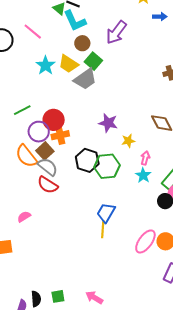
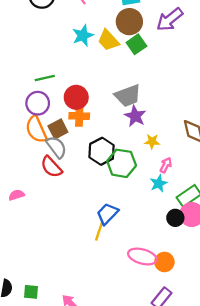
brown circle: (82, 43) -> (129, 22), size x1.5
gray trapezoid: (85, 79) -> (128, 96), moved
purple circle: (39, 132) -> (38, 103), moved
pink ellipse: (145, 241) -> (142, 256), turned 55

